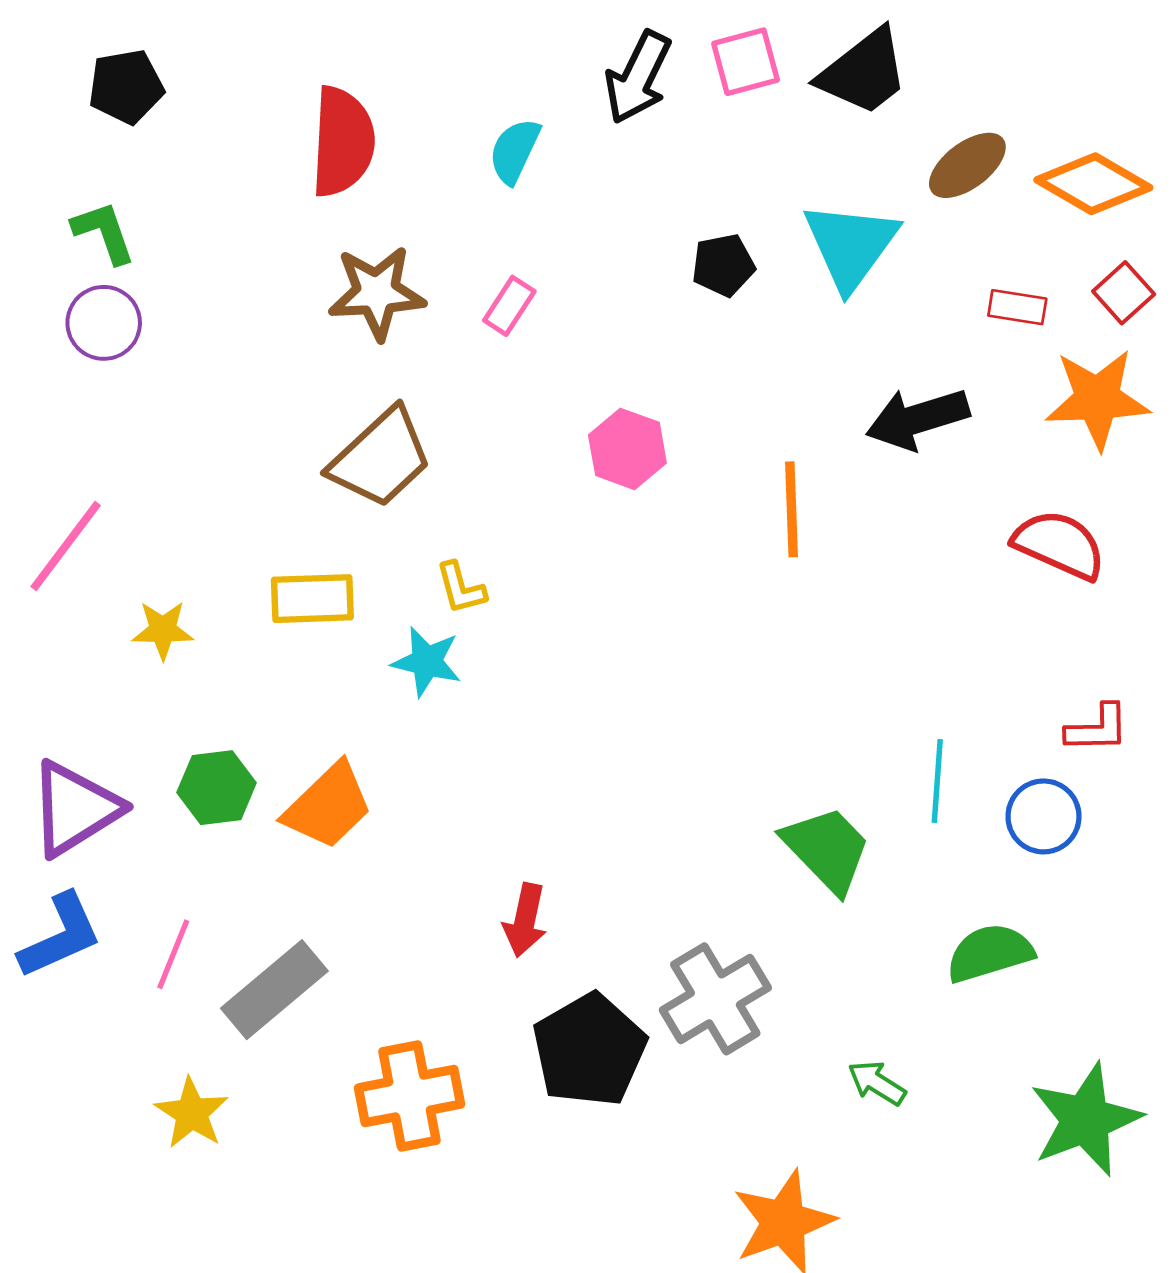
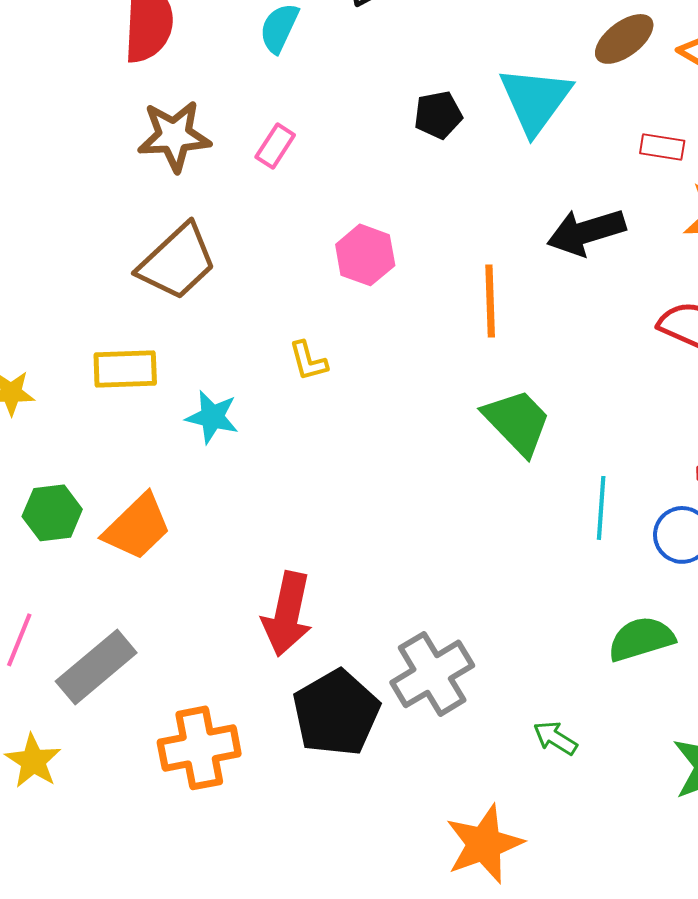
yellow L-shape: (461, 588) -> (308, 361), moved
green trapezoid: (827, 849) -> (517, 422), moved
red arrow: (525, 920) -> (287, 614), size x1.5

